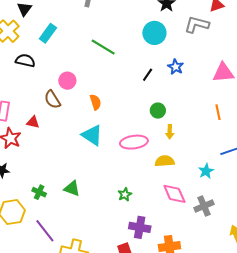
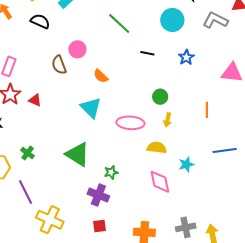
black line: (148, 75) -> (147, 53), moved, turned 56
orange semicircle: (95, 102) -> (101, 76), turned 140
orange line: (218, 112) -> (207, 110), moved
red triangle: (33, 122) -> (35, 100), moved
cyan star: (206, 171) -> (186, 164), moved
green triangle: (72, 188) -> (78, 154), moved, size x1.5
gray cross: (204, 206) -> (186, 227), moved
purple cross: (140, 227) -> (98, 195), moved

